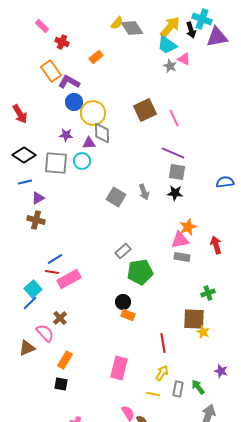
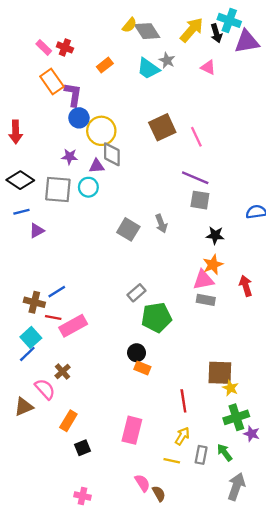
pink rectangle: (42, 26) -> (44, 47), moved
cyan trapezoid: (167, 45) -> (148, 69), moved
gray star: (170, 66) -> (167, 60), moved
purple L-shape: (69, 82) -> (73, 94), turned 70
red arrow: (20, 114) -> (16, 132), turned 30
black star: (175, 193) -> (215, 235), moved
brown cross: (36, 220) -> (34, 302), moved
blue line: (55, 259) -> (57, 292), moved
green cross: (208, 293) -> (236, 417), moved, size x1.5
black square: (61, 384) -> (83, 448), moved, turned -32

